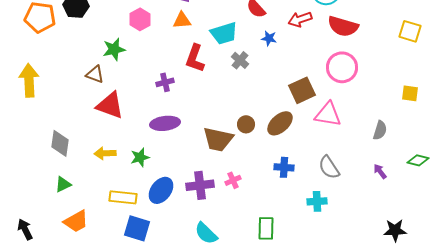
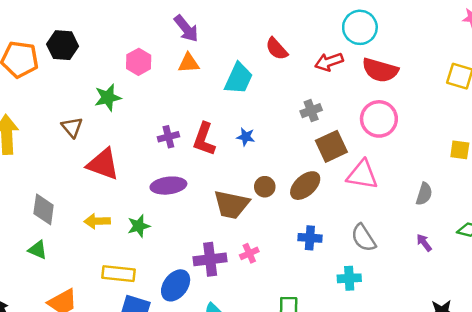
cyan trapezoid: (224, 33) -> (239, 78), turned -48
blue star: (269, 38) -> (246, 137), moved
red L-shape: (195, 58) -> (204, 139), moved
gray cross: (240, 60) -> (311, 111), moved, turned 30
brown triangle: (95, 74) -> (72, 127), moved, turned 30
green triangle: (63, 184) -> (38, 250), moved, turned 48
blue ellipse: (161, 190) -> (176, 285), moved

